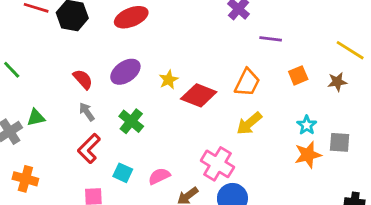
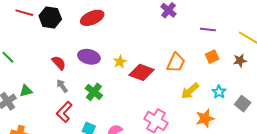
purple line: (271, 39) -> (208, 29), moved
purple ellipse: (125, 72) -> (89, 57), turned 50
yellow arrow: (249, 123) -> (190, 91), moved
gray square: (340, 142) -> (243, 104), turned 35
orange star: (308, 155) -> (205, 118), moved

